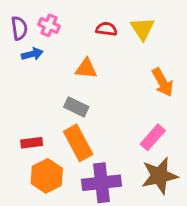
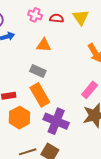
pink cross: (49, 25) -> (35, 15), moved
purple cross: (101, 183) -> (56, 121), turned 30

